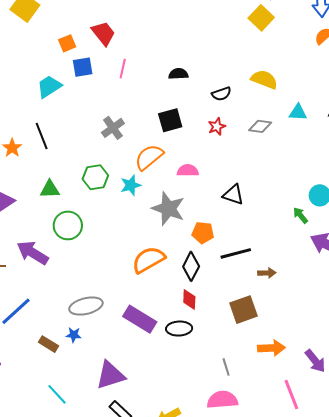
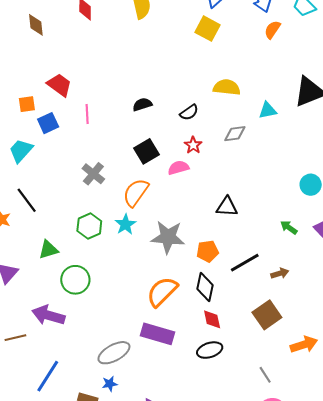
orange square: (67, 43) -> (27, 104), turned 30
pink semicircle: (188, 171) -> (178, 168), moved
green arrow: (300, 215) -> (289, 227), moved
purple rectangle: (140, 319) -> (158, 334), moved

